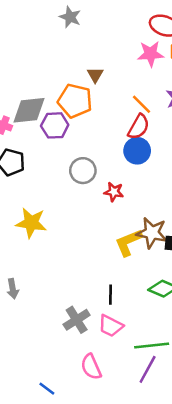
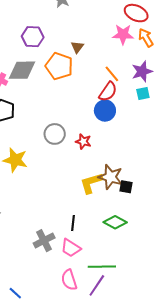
purple hexagon: (55, 125) -> (33, 37), moved
gray circle: (83, 171) -> (55, 134), moved
pink semicircle: (91, 367) -> (69, 280), moved

